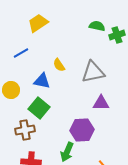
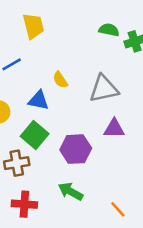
yellow trapezoid: (38, 23) -> (33, 26), turned 110
purple hexagon: (82, 130) -> (76, 149), moved
green arrow: (67, 152) -> (71, 191), turned 96

